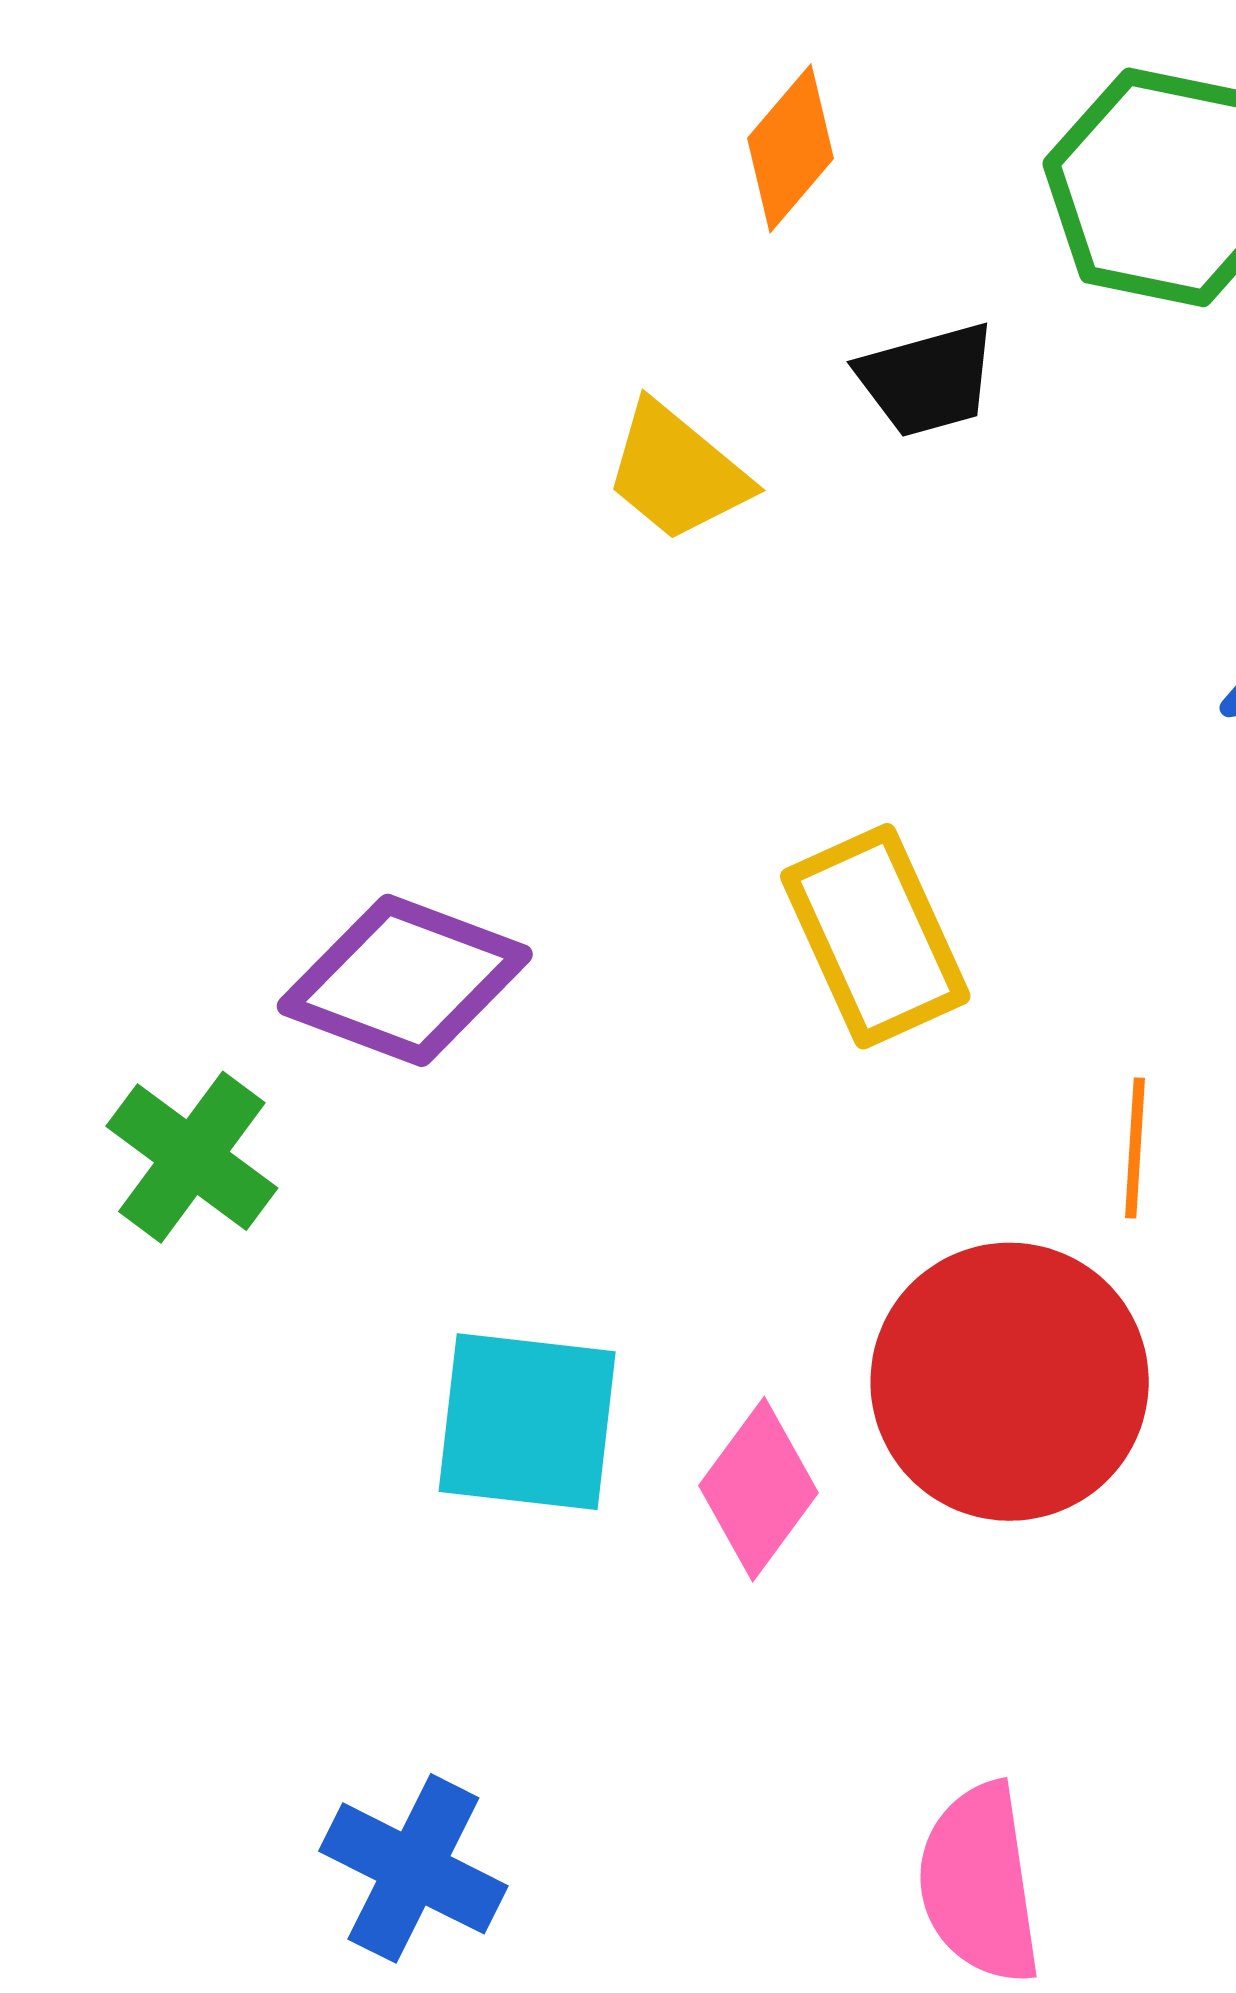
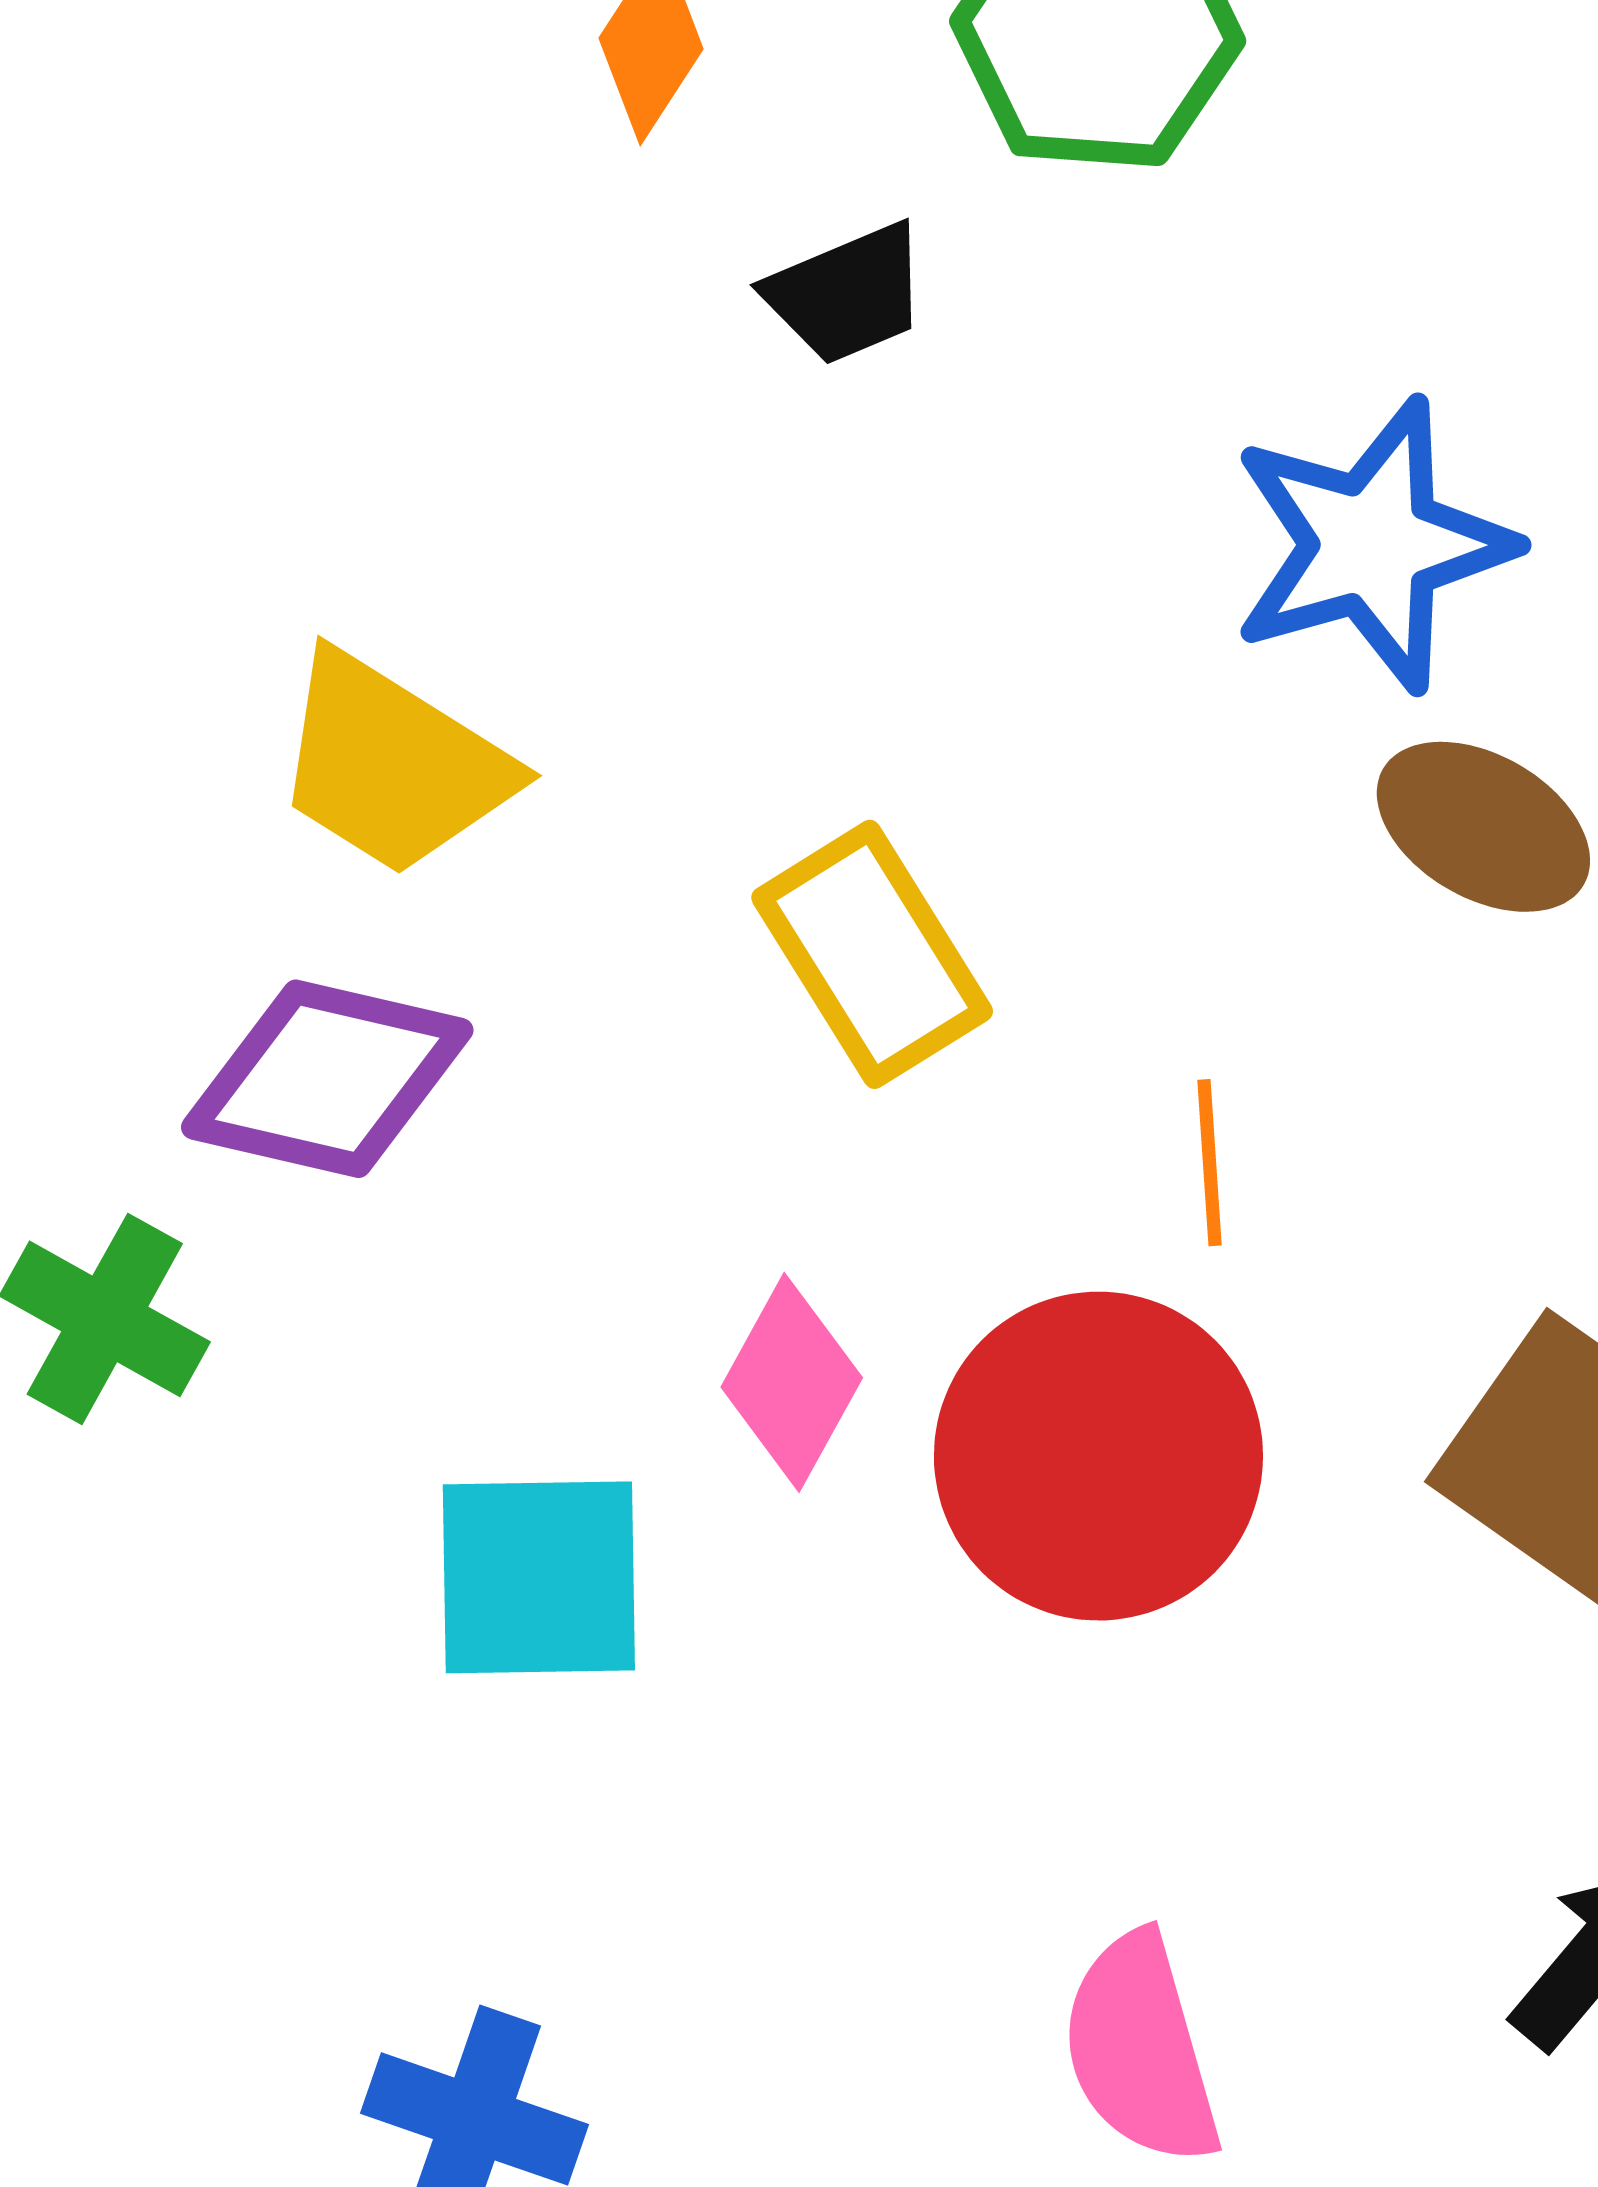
yellow trapezoid: (677, 472) -> (393, 765), moved, size x1.4
pink diamond: (758, 1489) -> (792, 1382), moved

